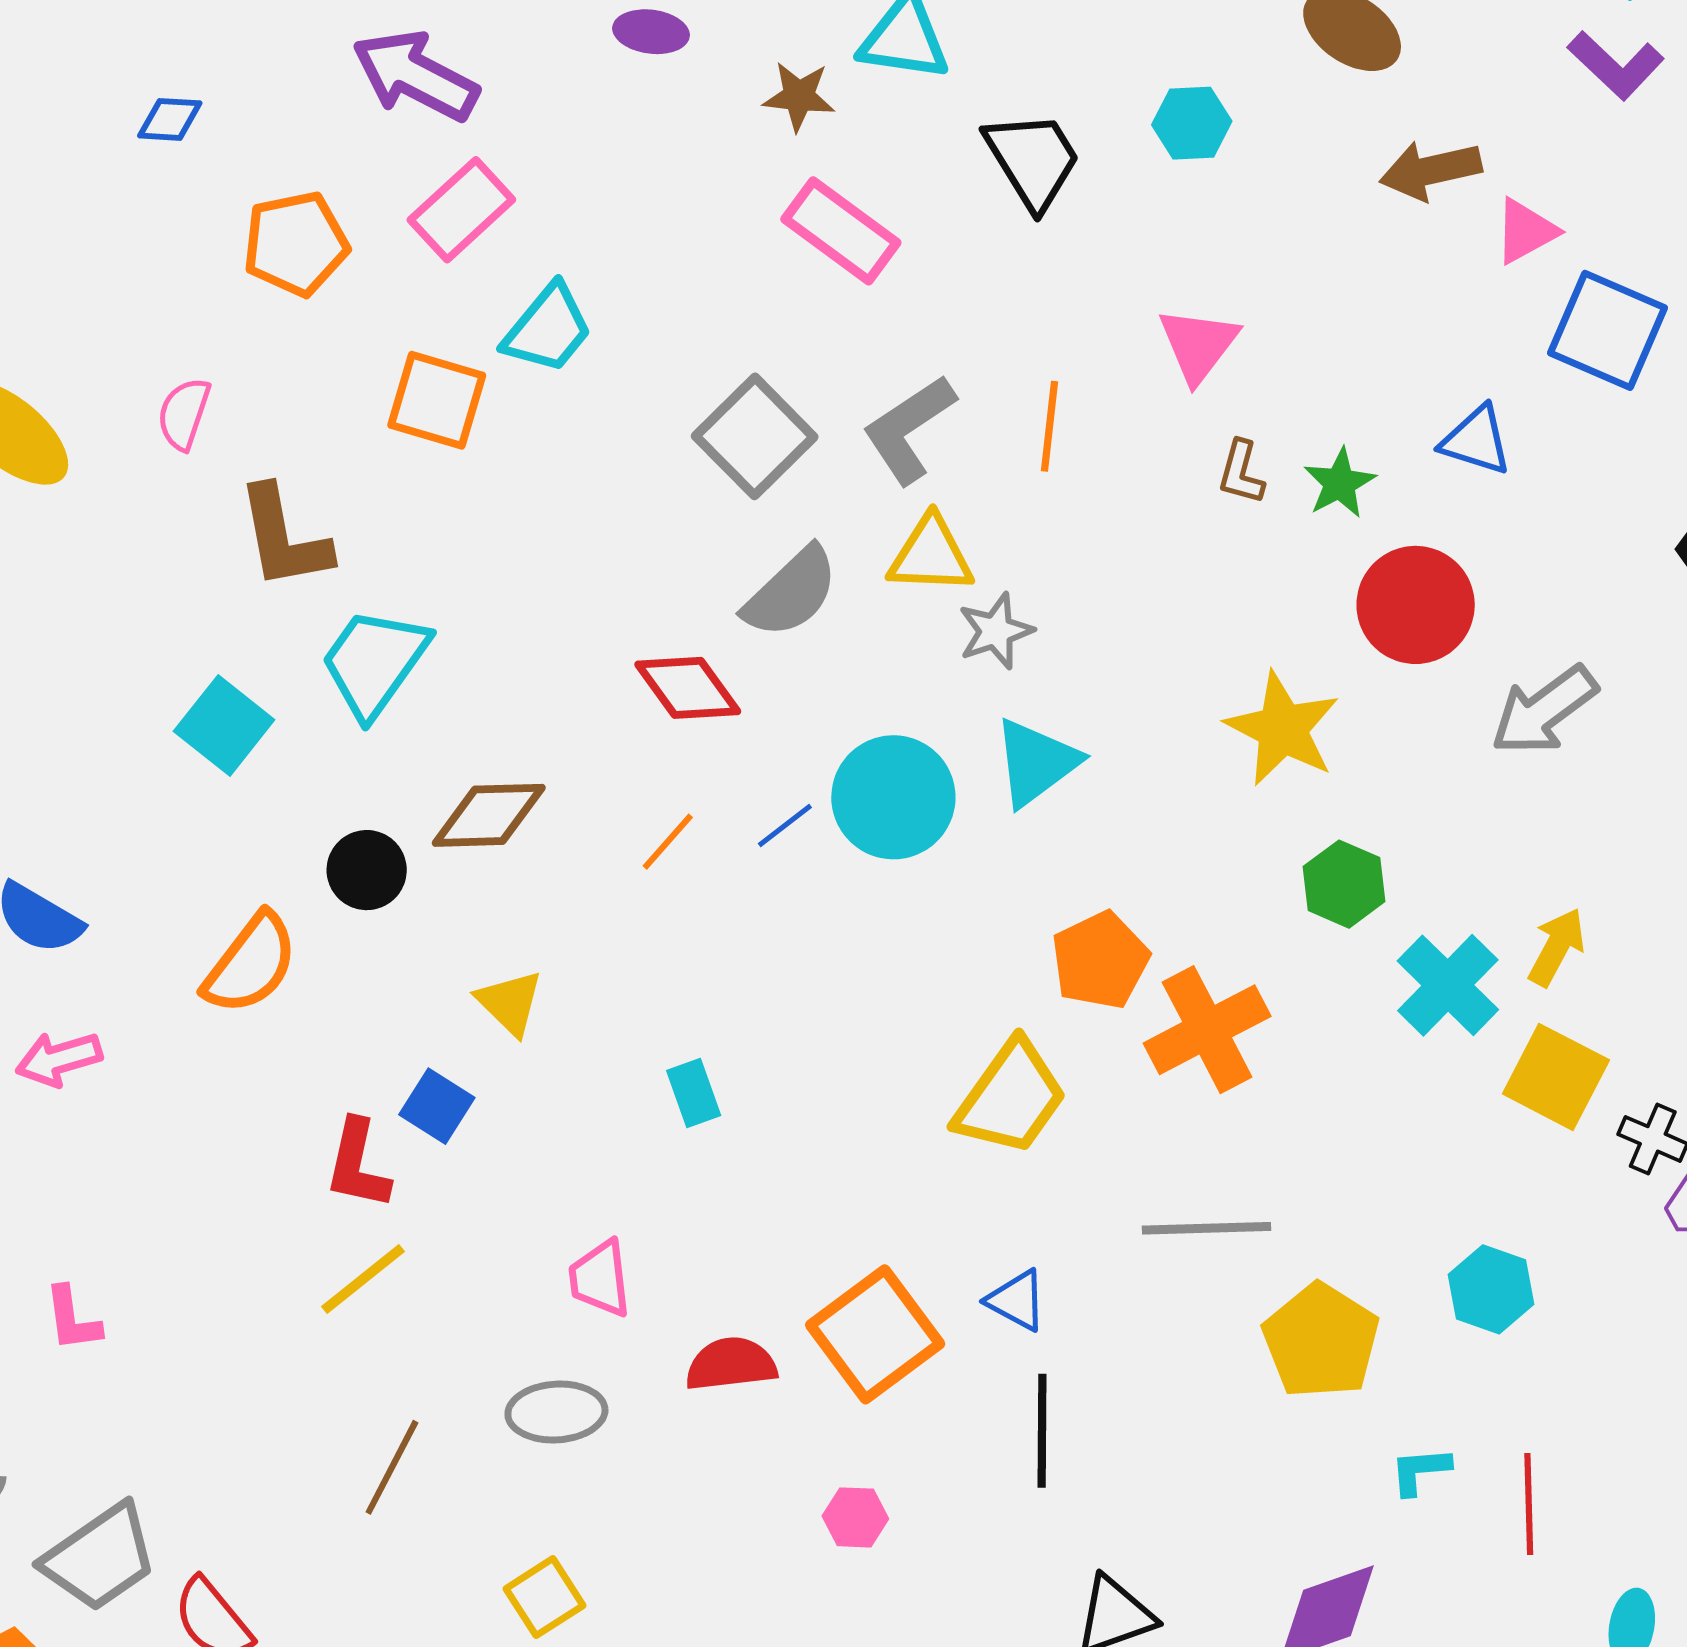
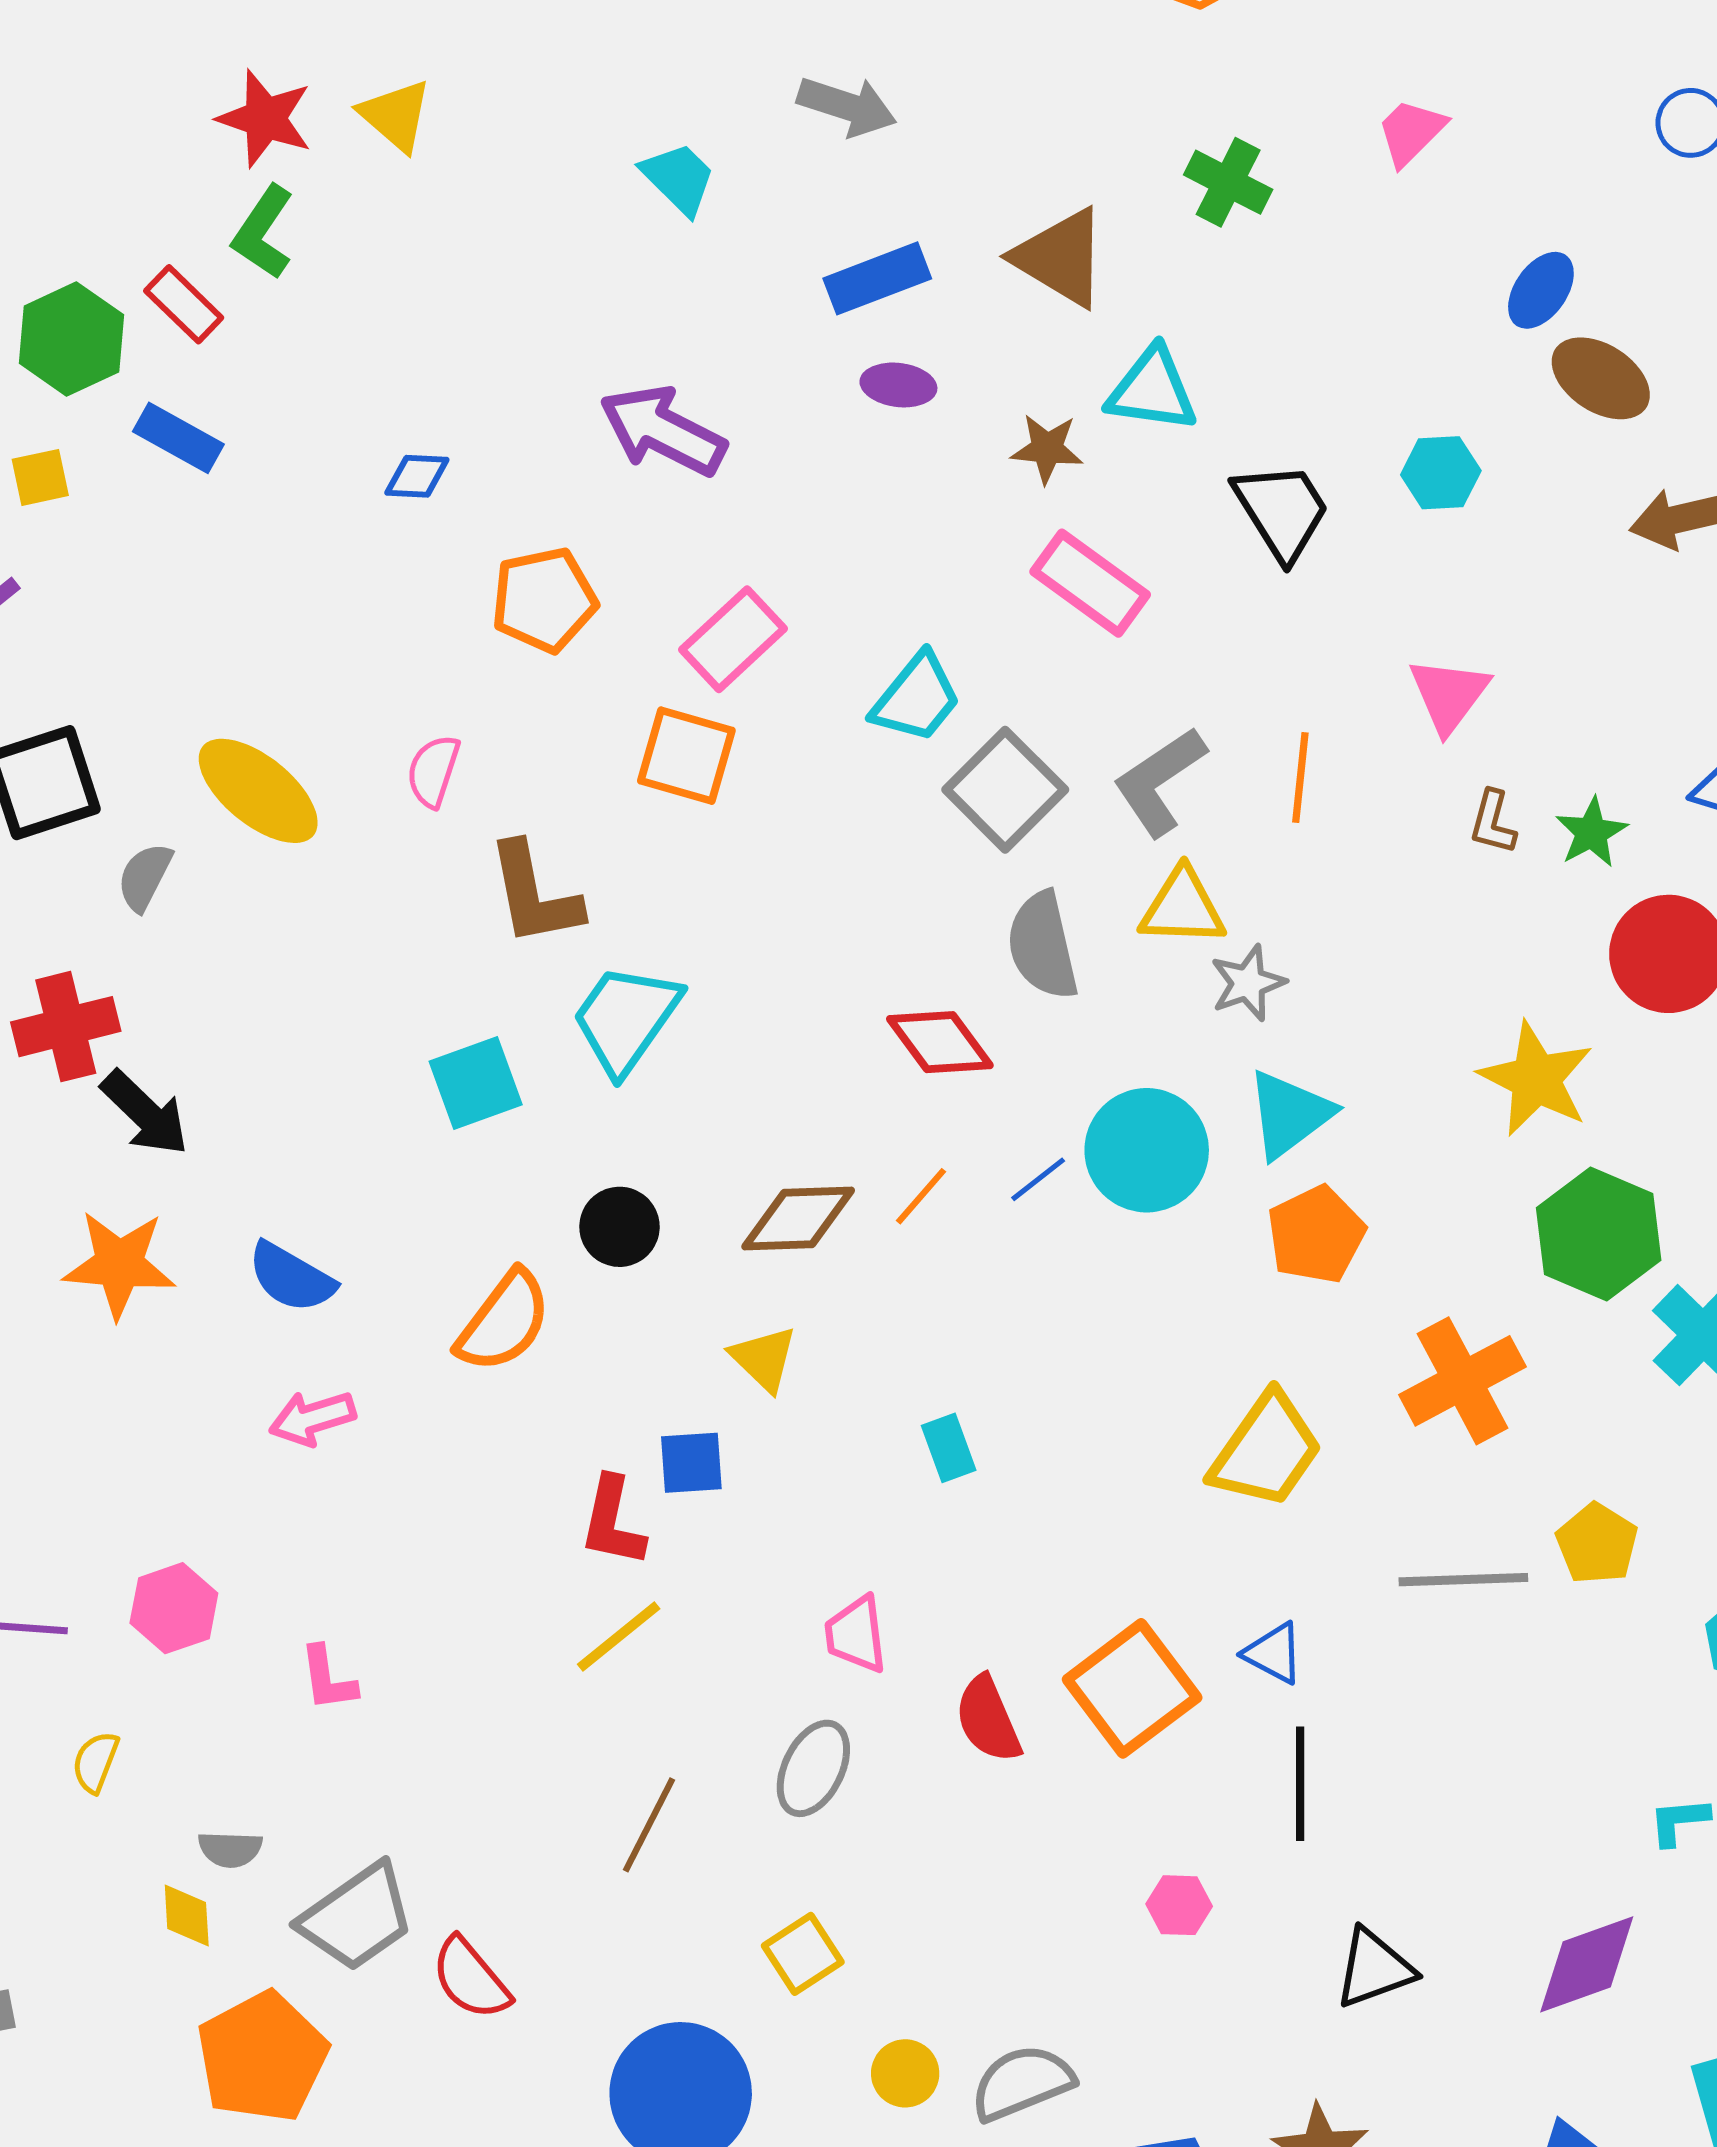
pink rectangle: (461, 210) -> (733, 639), moved
cyan trapezoid: (548, 329) -> (917, 698), moved
gray semicircle: (791, 592) -> (1043, 946), turned 121
cyan square: (224, 725) -> (476, 1083), turned 32
brown diamond: (489, 815) -> (798, 1218), moved
green hexagon: (1344, 884) -> (1599, 1234), size x1.5
orange pentagon: (1100, 960) -> (1316, 1235), moved
blue square: (437, 1106) -> (691, 1463), turned -36
yellow pentagon: (1321, 1341) -> (1597, 1544), moved, size x0.7
red semicircle: (731, 1364) -> (988, 1719), turned -106
gray ellipse: (556, 1412) -> (813, 1768), turned -60
pink hexagon: (855, 1517) -> (1179, 1905), moved

